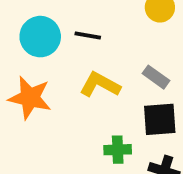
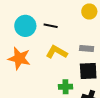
gray rectangle: (156, 77) -> (87, 49), turned -32

